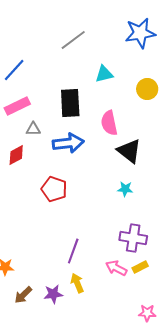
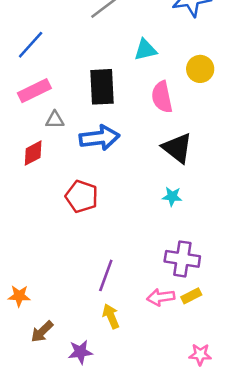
pink semicircle: (109, 123) -> (162, 97), moved
pink arrow: (116, 268) -> (161, 297), turned -35
purple star: (53, 294) -> (80, 352), moved

